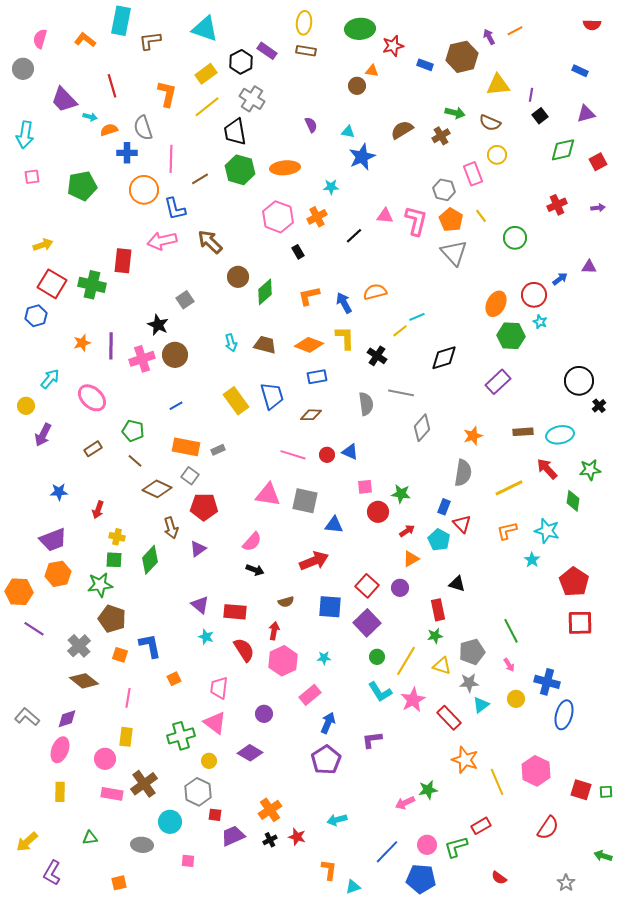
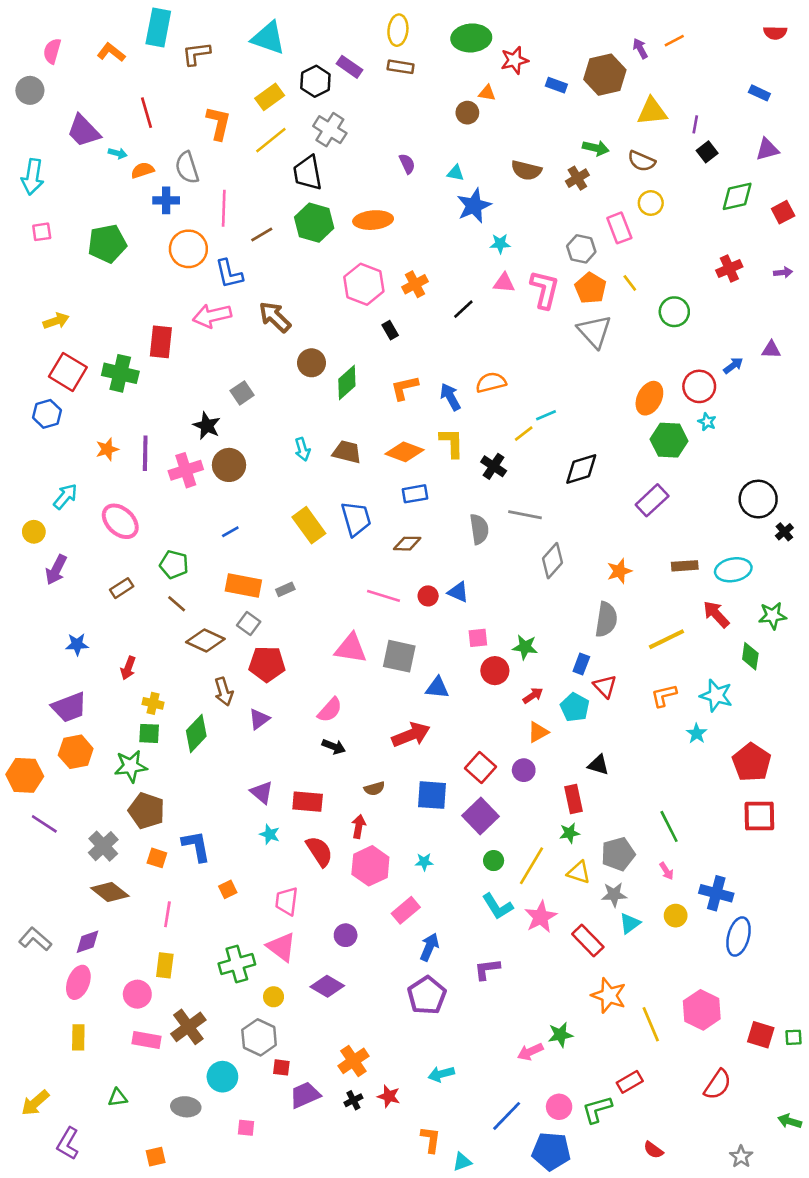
brown semicircle: (402, 130) -> (526, 170), turned -135
cyan star: (331, 187) -> (500, 244), moved

